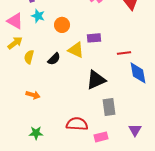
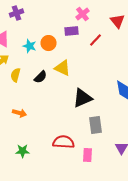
cyan star: (38, 16) -> (30, 46), moved
purple rectangle: (94, 38) -> (72, 31), moved
red line: (124, 53) -> (96, 40), moved, turned -40
pink rectangle: (101, 137) -> (88, 155), turned -72

